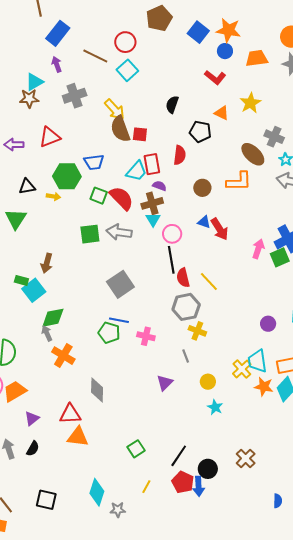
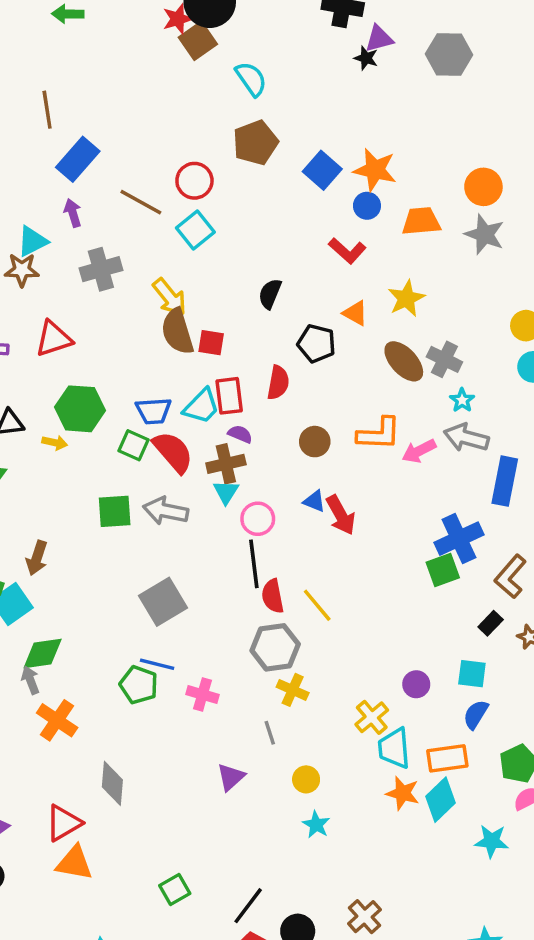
brown ellipse: (253, 154) -> (404, 361), moved
blue trapezoid: (94, 162) -> (154, 411), moved
pink arrow: (258, 249) -> (419, 451), moved, turned -138
yellow cross: (242, 369) -> (372, 717), moved
red triangle: (70, 414) -> (64, 823), turned -30

